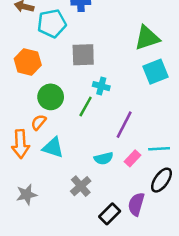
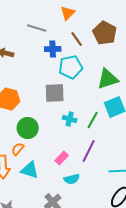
cyan pentagon: (52, 23) -> (71, 67), moved
green line: (86, 107) -> (93, 120), moved
pink rectangle: (133, 158) -> (62, 158), moved

